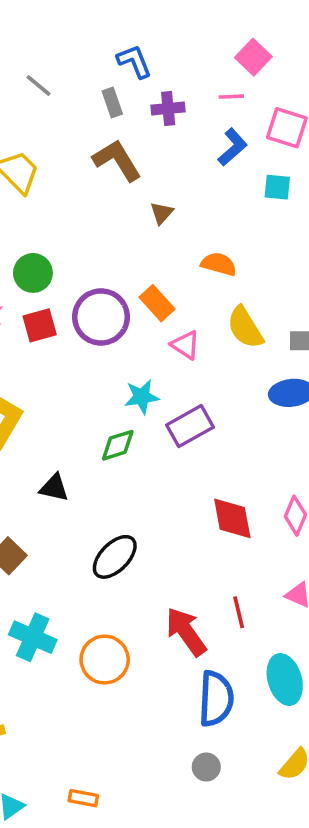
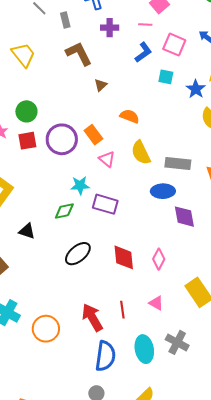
gray rectangle: (112, 103) -> (65, 20), moved
purple rectangle: (190, 426) -> (105, 204), turned 40
black ellipse: (115, 557) -> (78, 254), moved

